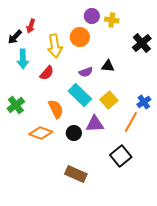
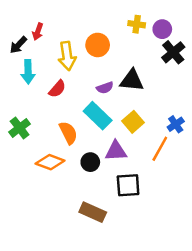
purple circle: (92, 16) -> (162, 29), moved
black triangle: (108, 66) -> (132, 80), size x1.5
black square: (121, 156) -> (128, 185), moved, turned 35

